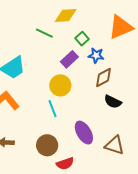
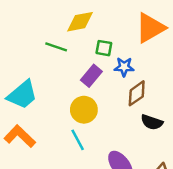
green square: (82, 39) -> (104, 48), turned -32

